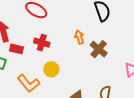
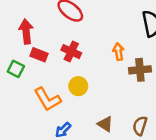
brown cross: (99, 49) -> (140, 70), turned 36

